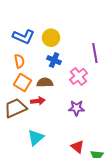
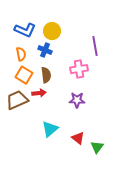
blue cross: (54, 60) -> (45, 50), moved
pink cross: (79, 76) -> (79, 69), turned 30
brown semicircle: (45, 83) -> (46, 75), turned 84
cyan triangle: (36, 138) -> (50, 129), moved

